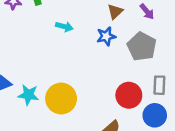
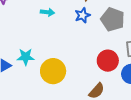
cyan star: (28, 95) -> (26, 57), moved

